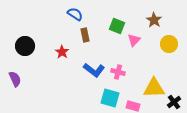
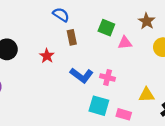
pink triangle: (134, 40) -> (125, 43), turned 40
yellow triangle: (154, 88) -> (147, 95), size x0.7

